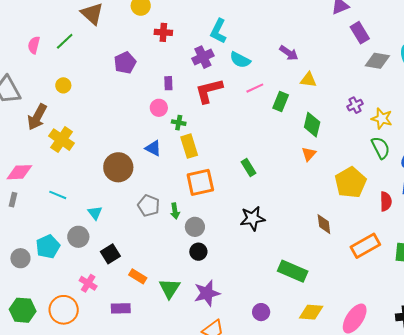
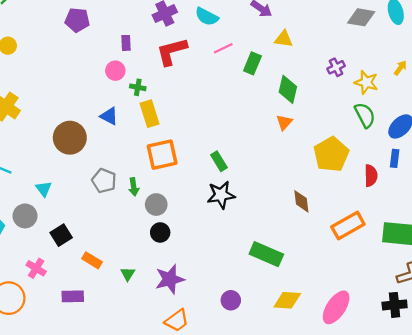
purple pentagon: (125, 63) -> (77, 20), turned 30
green rectangle: (249, 168) -> (219, 161), moved
green triangle: (170, 288) -> (128, 274), size x0.6

